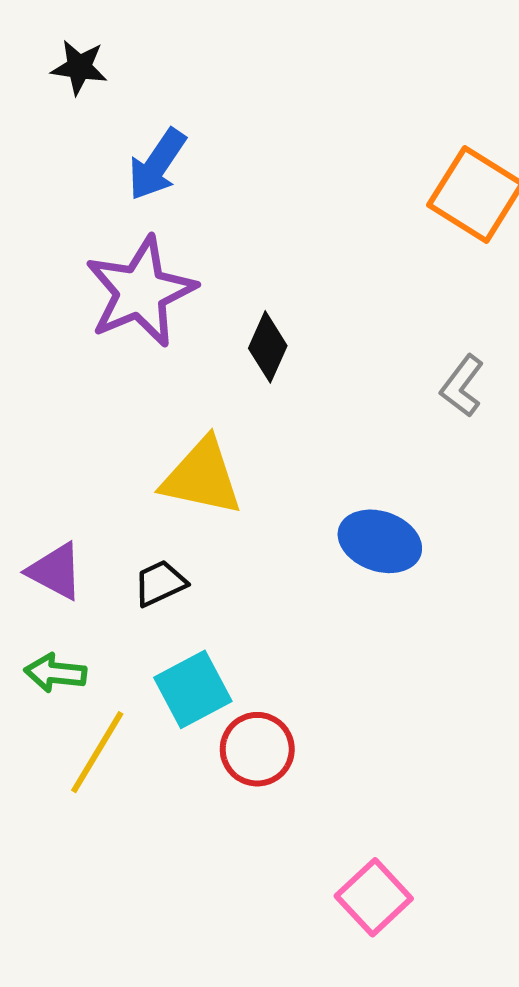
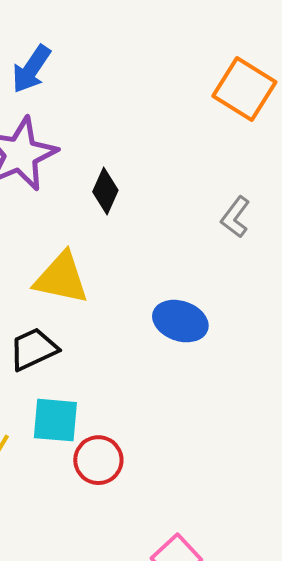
black trapezoid: (160, 583) -> (33, 349), size x1.4
cyan square: (193, 689) -> (55, 420), turned 33

